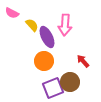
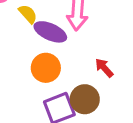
purple ellipse: (47, 37) -> (50, 32), turned -40

